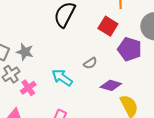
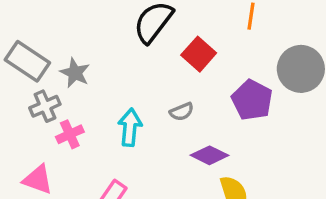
red square: (108, 26) -> (199, 54), moved
cyan arrow: (62, 78) -> (130, 127), turned 50

